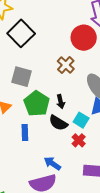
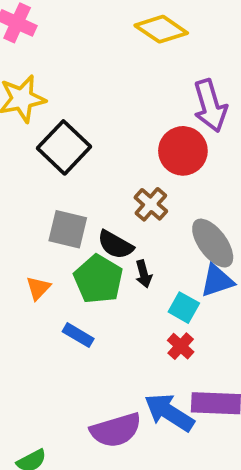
black semicircle: (58, 123) -> (115, 245), moved
blue rectangle: (25, 133) -> (78, 335), turned -56
blue arrow: (52, 163) -> (169, 412), moved, size x1.5

